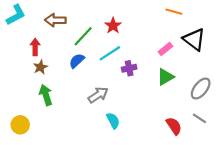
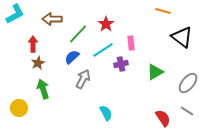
pink rectangle: (165, 49) -> (131, 43), moved, turned -56
gray arrow: (98, 95) -> (83, 79), moved, turned -30
yellow circle: (20, 125) -> (19, 108), moved

